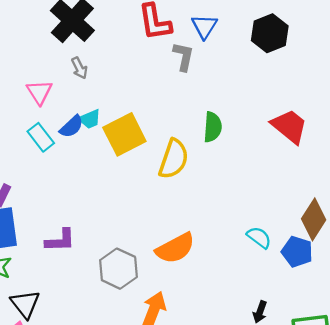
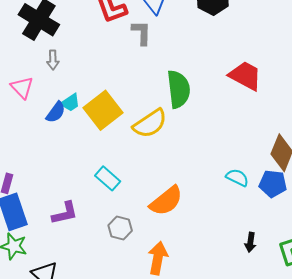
gray arrow: (79, 68) -> (53, 60), turned 36
green semicircle: (213, 127) -> (179, 89), size x1.4
cyan rectangle: (41, 137) -> (108, 178), moved
yellow semicircle: (174, 159) -> (150, 123), turned 48
gray hexagon: (118, 269) -> (120, 228), size x0.7

